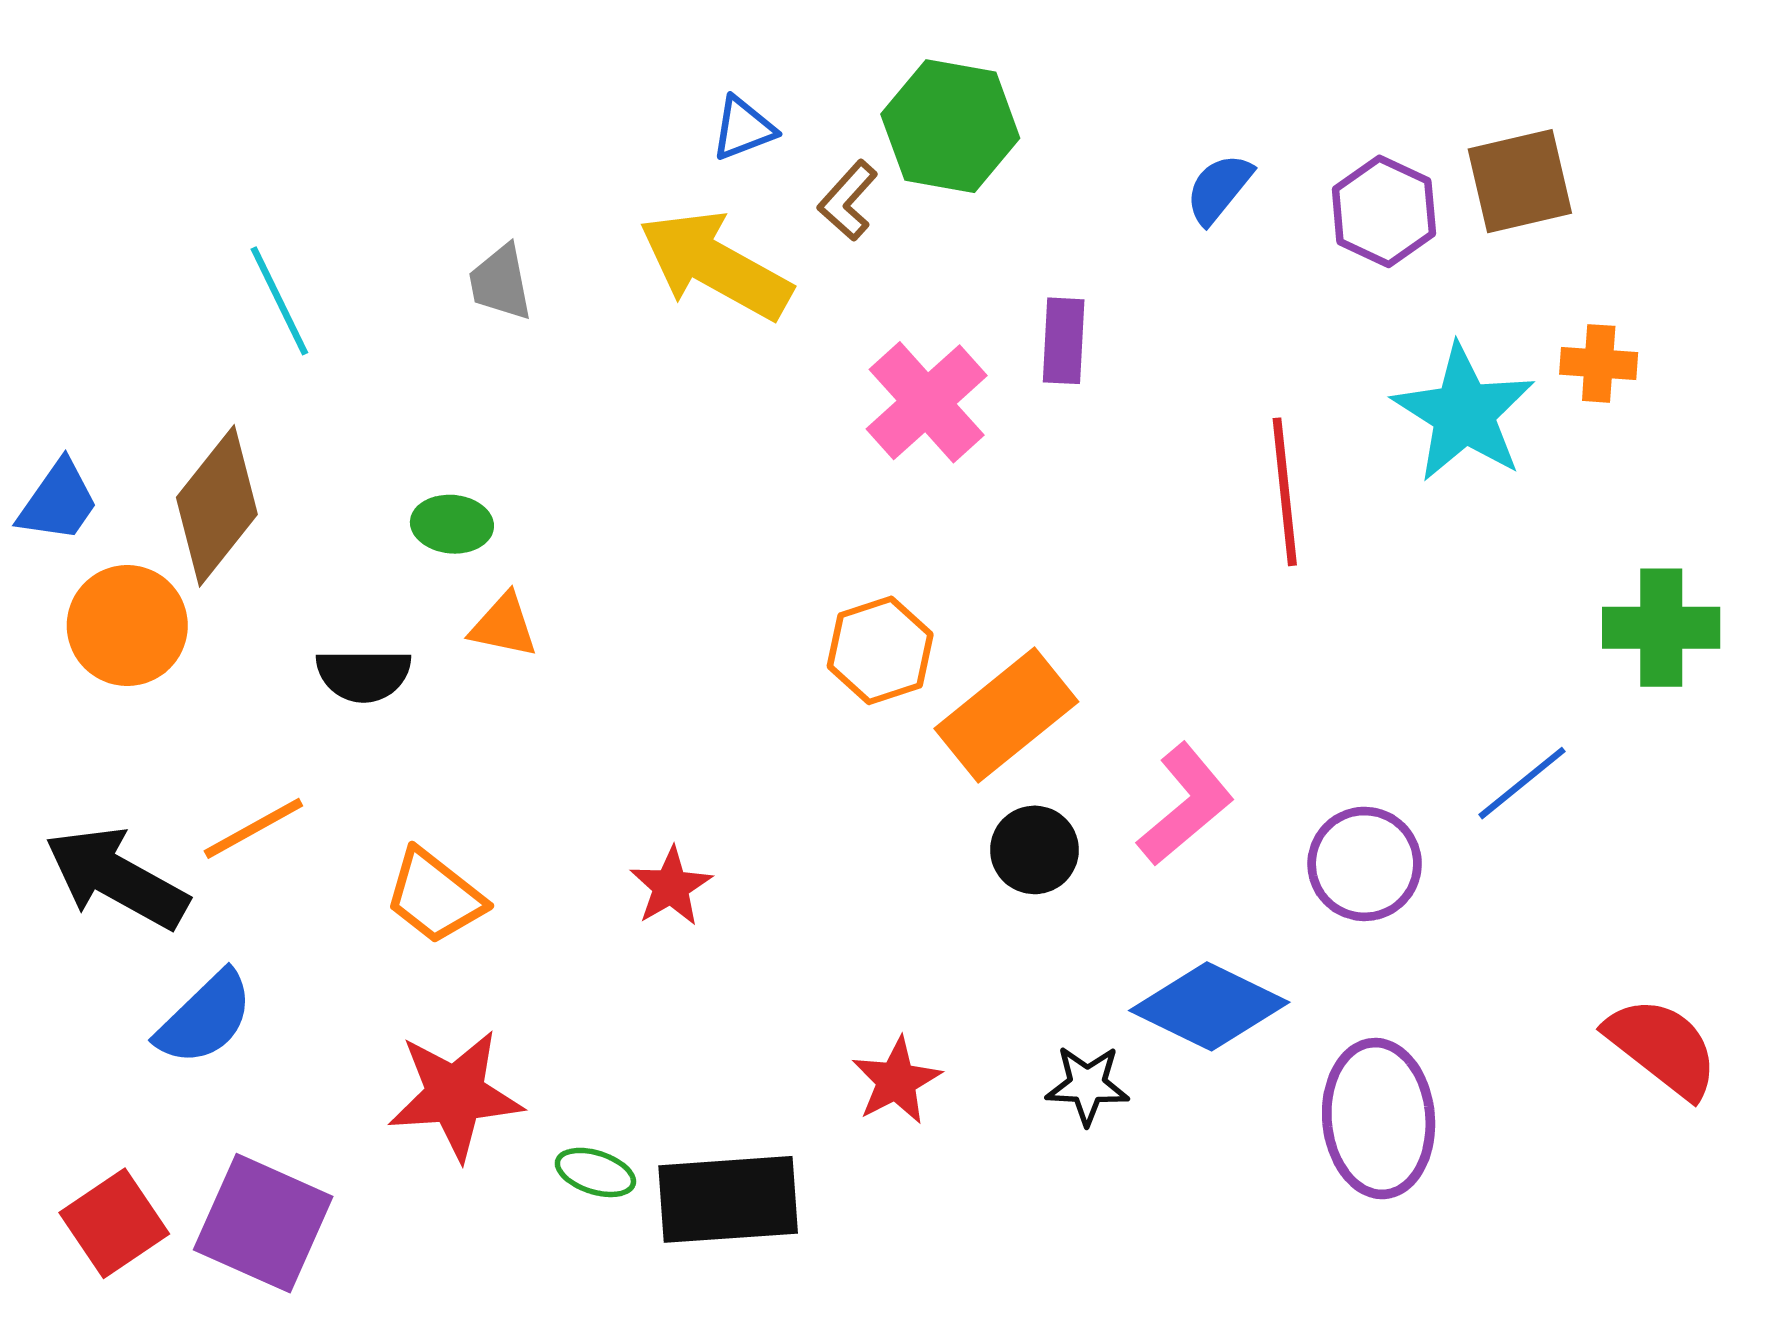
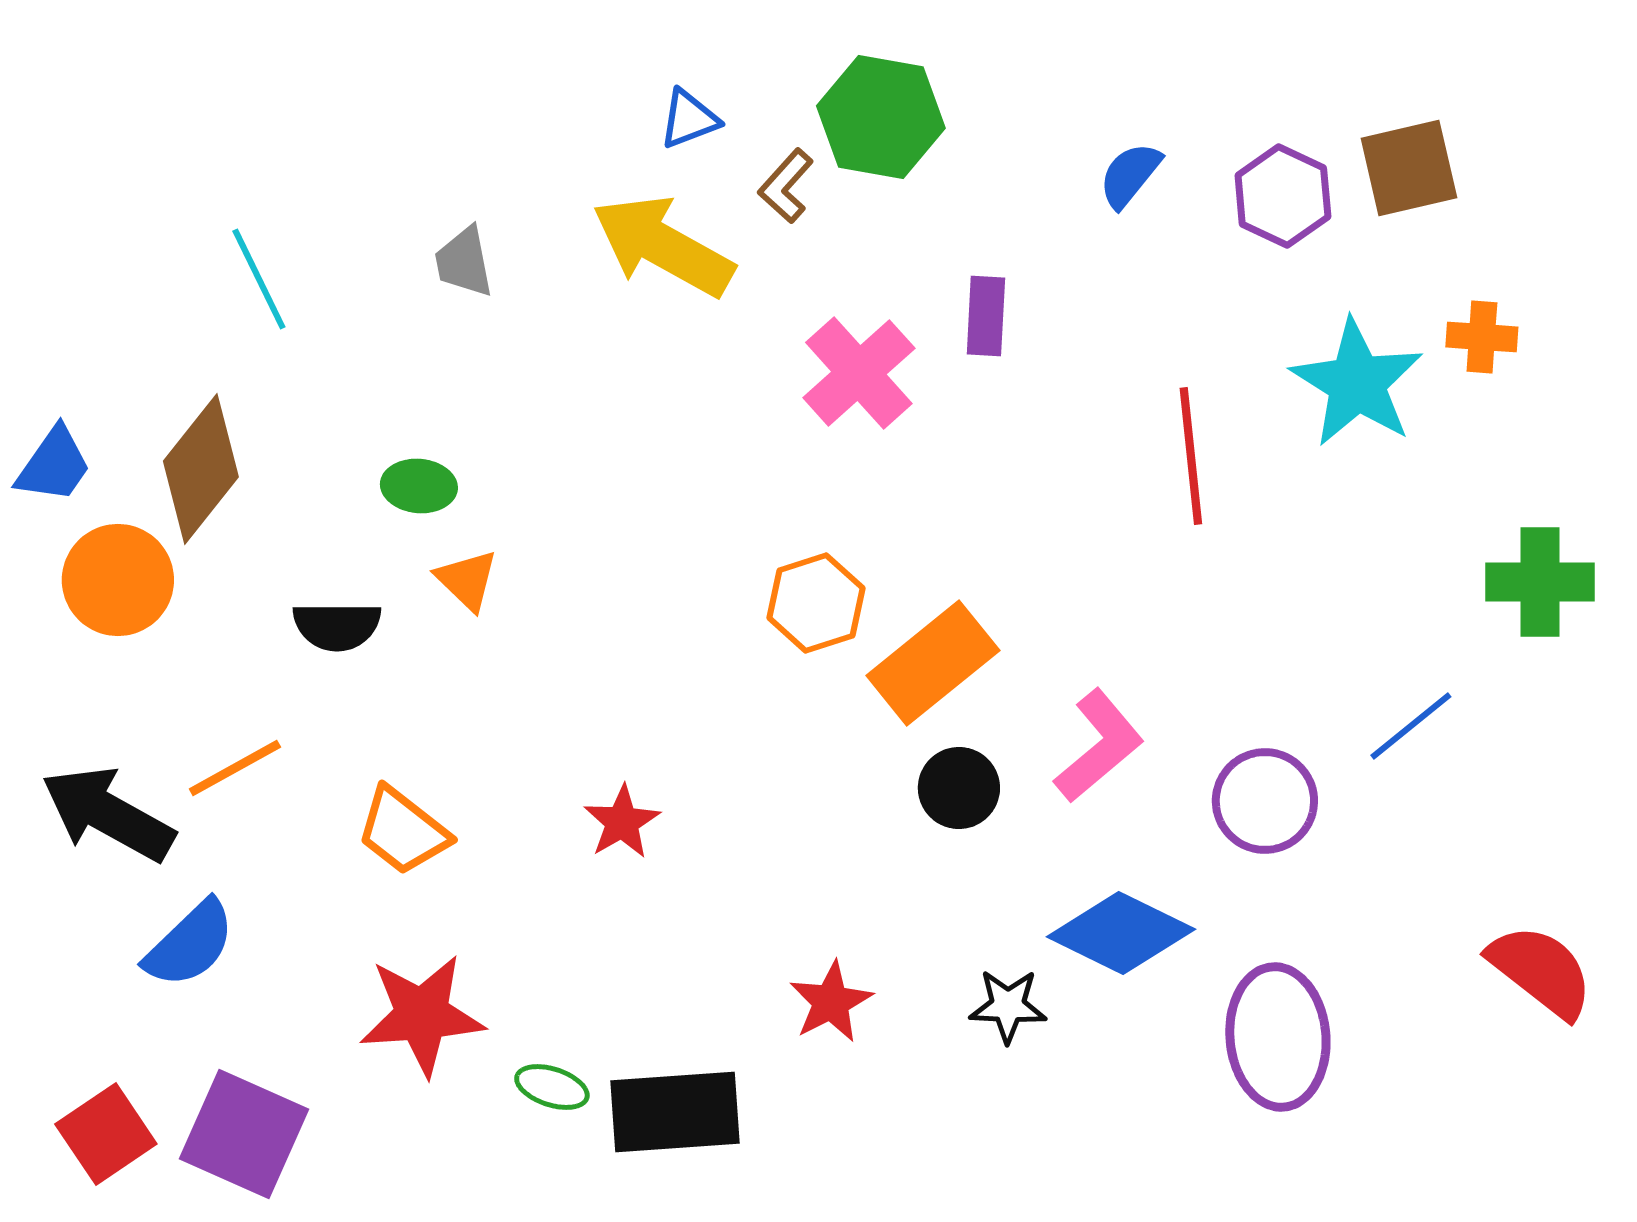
orange triangle: (504, 626) -> (467, 580), turned 32

